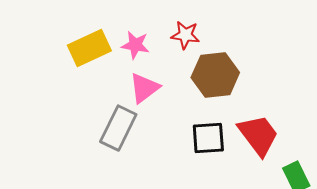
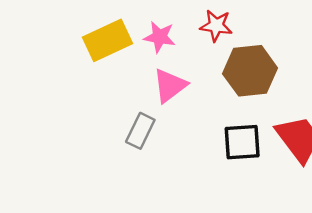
gray rectangle: (118, 128) -> (140, 131), size x0.7

